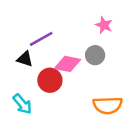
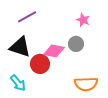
purple line: (41, 39) -> (27, 17), moved
black triangle: (25, 59) -> (20, 47), size x1.6

